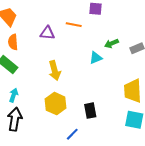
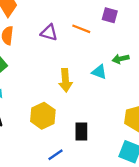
cyan triangle: (96, 58) -> (99, 72), turned 32
yellow arrow: (55, 71) -> (65, 80), moved

